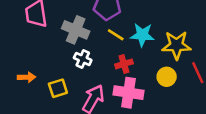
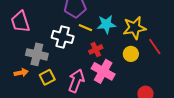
gray cross: (76, 30) -> (37, 54), moved
white cross: (83, 59) -> (63, 37), moved, size x1.5
pink cross: (129, 93) -> (103, 71), turned 30

